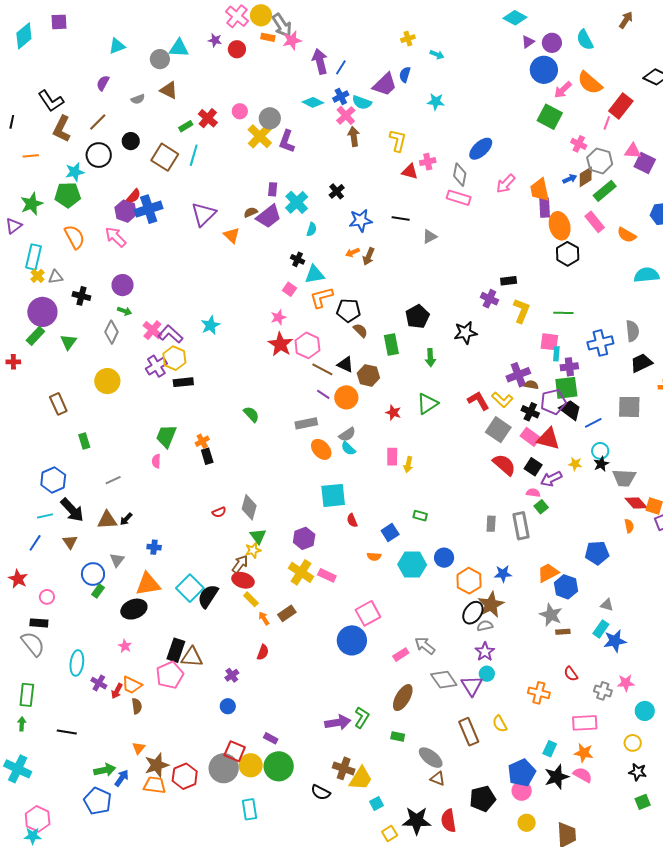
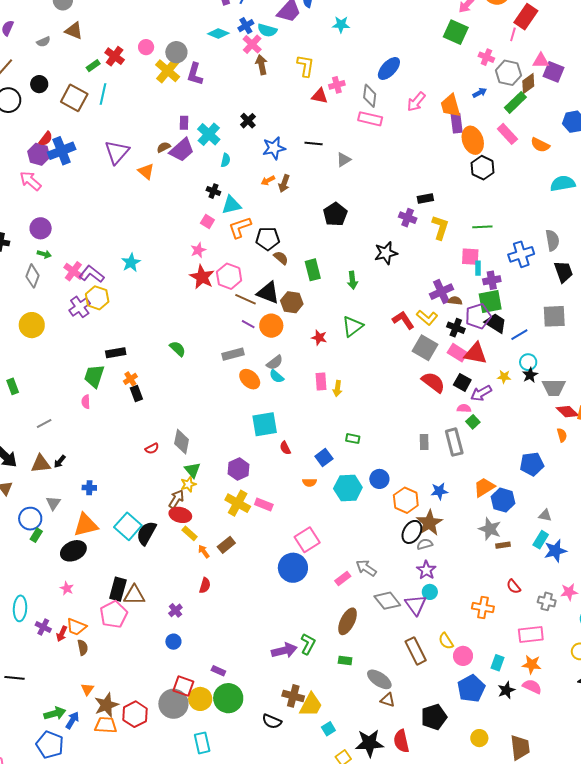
brown diamond: (586, 177) -> (528, 84), moved
black pentagon: (417, 317) -> (335, 214), moved
black trapezoid: (641, 363) -> (563, 272), turned 100
black triangle: (345, 364) -> (268, 293), size x1.4
black rectangle: (183, 382) -> (116, 353), moved
black star: (557, 777) -> (506, 690), size x0.7
pink circle: (522, 791) -> (463, 656), moved

